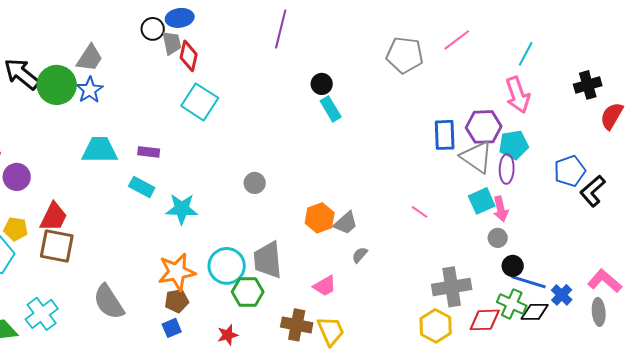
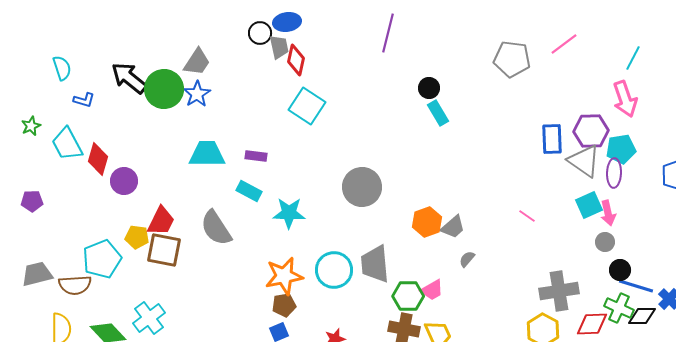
gray circle: (255, 183) -> (362, 187), size x1.8
yellow pentagon: (16, 229) -> (137, 237), moved
green hexagon: (248, 292) -> (408, 296), moved
gray semicircle: (109, 302) -> (216, 228), moved

